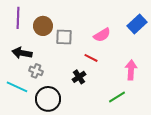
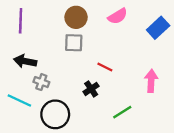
brown circle: (43, 26) -> (76, 17), moved
pink semicircle: (102, 35) -> (118, 16), moved
green line: (117, 97) -> (122, 112), moved

